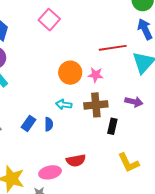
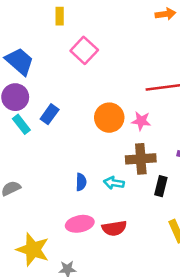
cyan arrow: (64, 104) -> (114, 183), moved
blue rectangle: (29, 123) -> (50, 114), moved
pink ellipse: (50, 172) -> (80, 224), moved

